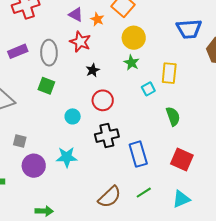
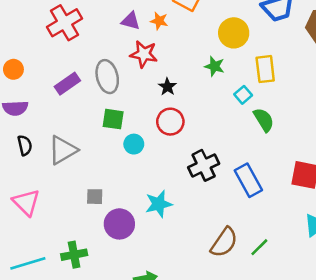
yellow circle: (134, 38) -> (234, 33), moved
red circle: (103, 100) -> (170, 122), moved
cyan circle: (73, 116) -> (134, 144), moved
green semicircle: (173, 116) -> (264, 120), moved
green line: (144, 193) -> (259, 247), moved

